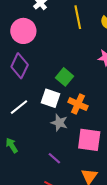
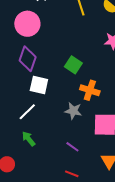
white square: (50, 98) -> (39, 85), moved
white line: (19, 107) -> (27, 112), moved

